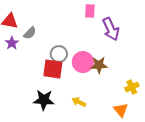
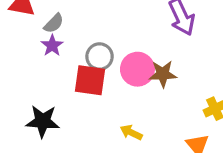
purple star: (12, 43) -> (52, 45), moved
black star: (44, 100) -> (43, 121), moved

